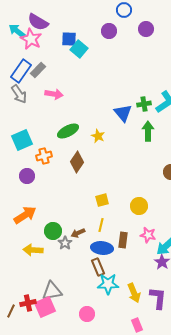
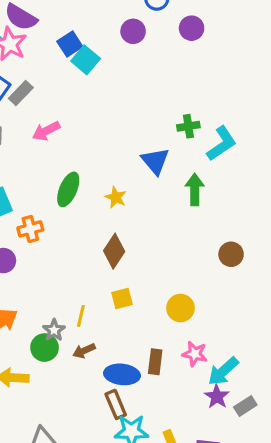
blue square: (69, 39) -> (70, 44), turned -35
pink arrow: (54, 94) -> (46, 131), turned 144
green cross: (144, 104) -> (188, 126), moved
green ellipse: (68, 131) -> (68, 189), turned -40
brown diamond: (77, 162) -> (114, 251), moved
yellow line: (101, 225) -> (81, 316), moved
gray star: (65, 243) -> (54, 330), moved

